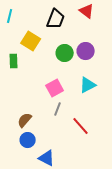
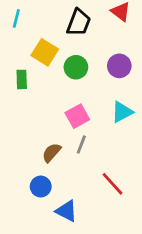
green circle: (65, 53) -> (76, 67), moved
brown semicircle: (25, 120) -> (52, 153), moved
red line: (81, 126) -> (113, 184), moved

